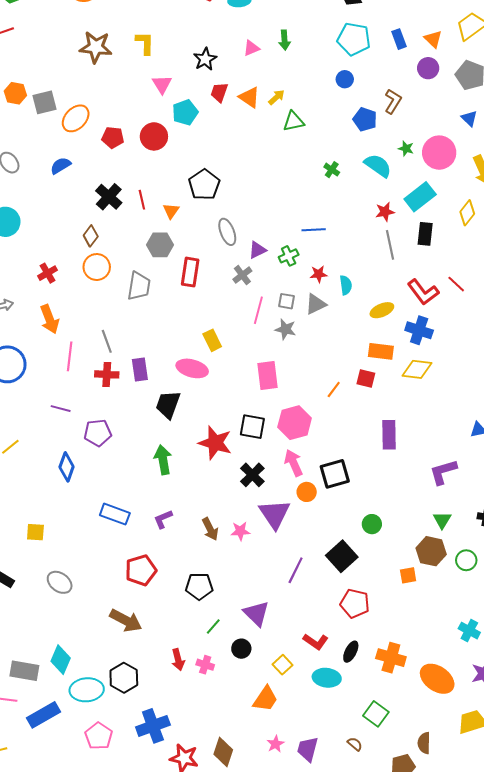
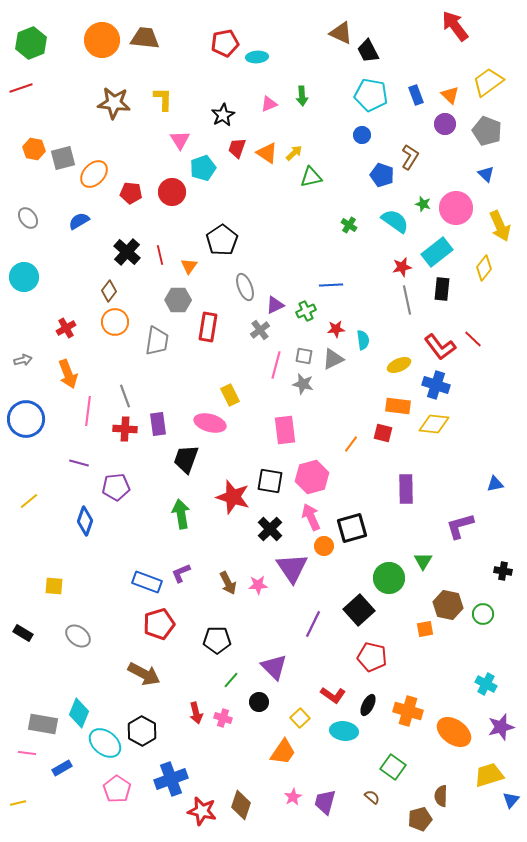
blue rectangle: (115, 514) -> (147, 582), moved
green triangle: (442, 520) -> (423, 561), moved
green circle: (372, 524) -> (389, 578), size x1.6
cyan ellipse: (87, 690) -> (105, 743), turned 44
blue rectangle: (43, 715) -> (62, 768), size x0.6

